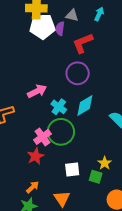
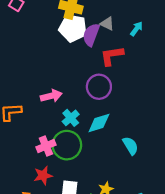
purple semicircle: (60, 29) -> (91, 35), size x1.5
red star: (36, 156) -> (43, 175), moved

